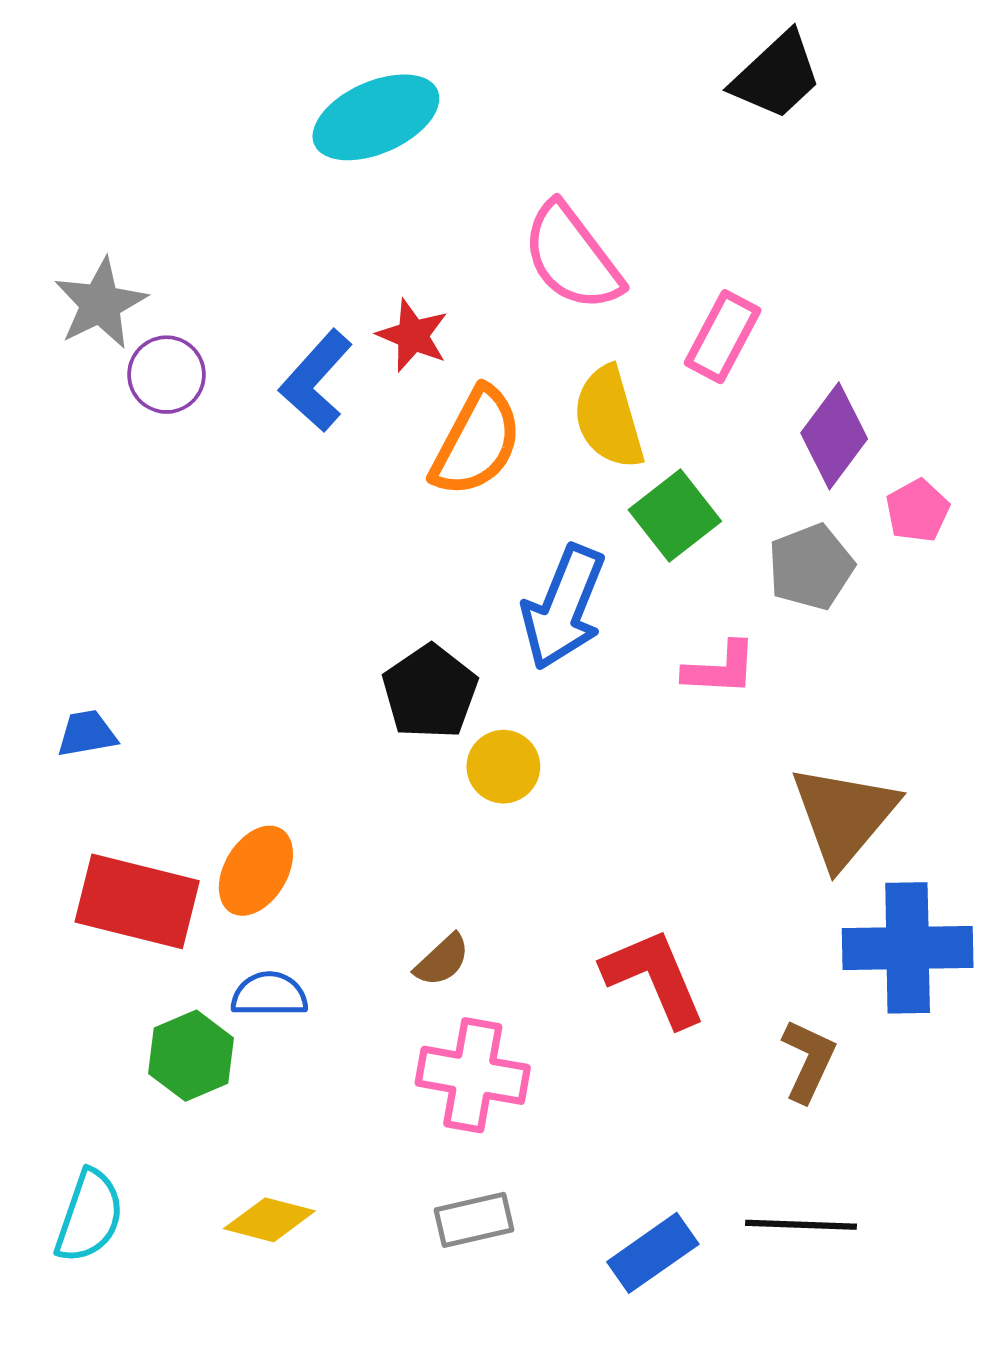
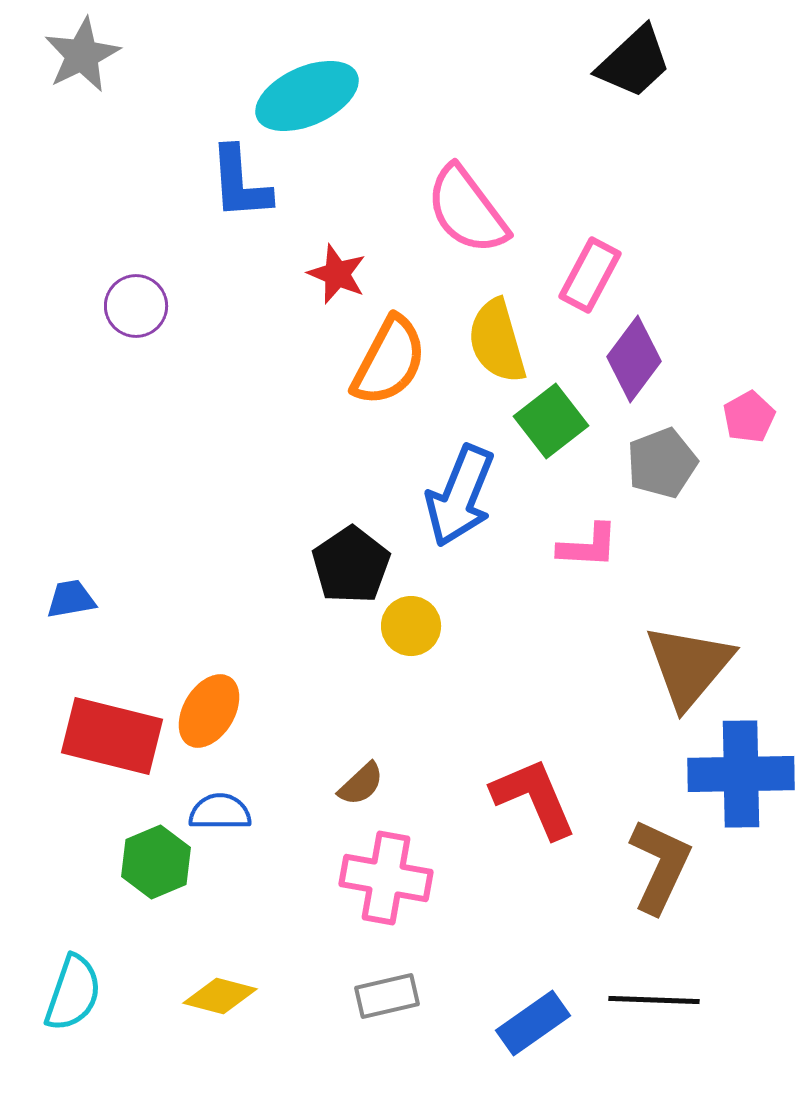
gray star: (100, 304) -> (82, 55), moved
blue L-shape: (316, 381) -> (240, 183), moved, turned -46
purple diamond: (834, 436) -> (634, 359), moved
brown L-shape: (808, 1061) -> (660, 866), size x1.4

